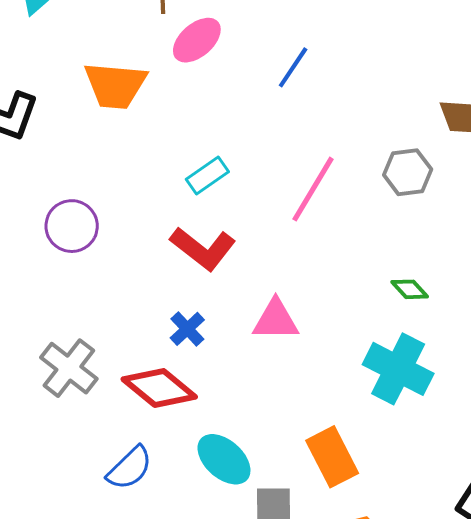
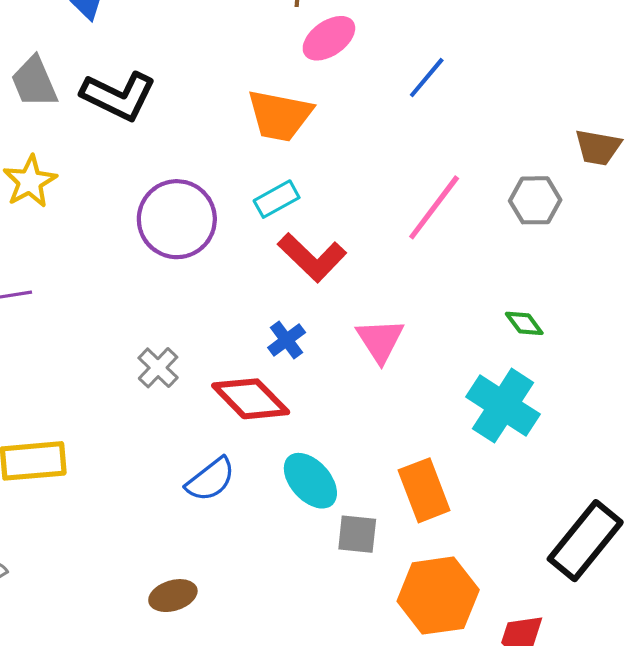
orange trapezoid: (115, 85) -> (280, 115), moved
cyan rectangle: (207, 176) -> (277, 199), moved
purple circle: (72, 226) -> (177, 219), size x1.4
pink triangle: (276, 320) -> (380, 340), turned 51
gray cross: (69, 368) -> (158, 368), size x0.7

